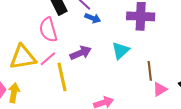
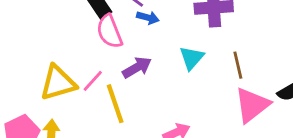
pink semicircle: (48, 30) -> (109, 31), moved
brown line: (150, 71) -> (238, 65), moved
pink triangle: (160, 89) -> (252, 105), size x1.8

